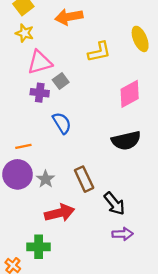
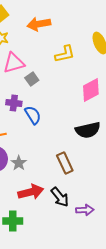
purple cross: (40, 93) -> (14, 103), moved
brown rectangle: (84, 179) -> (65, 163), moved
black arrow: (114, 204) -> (60, 197), moved

